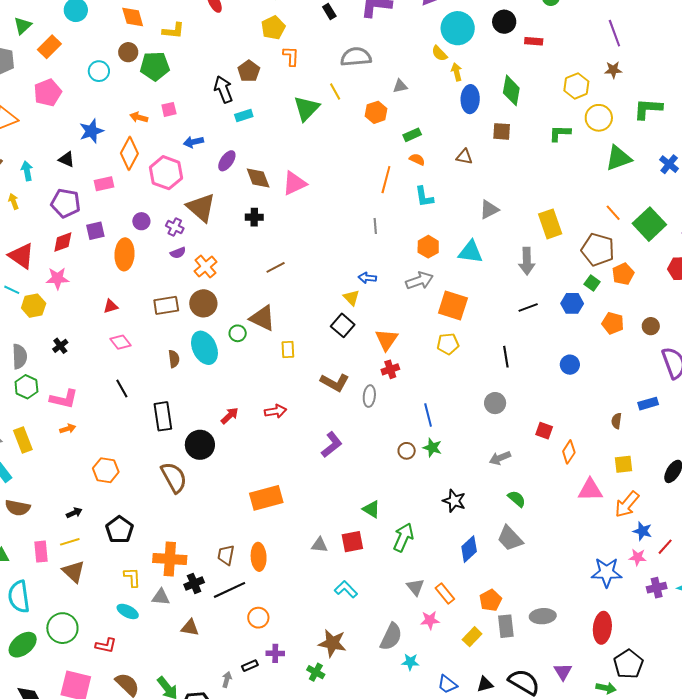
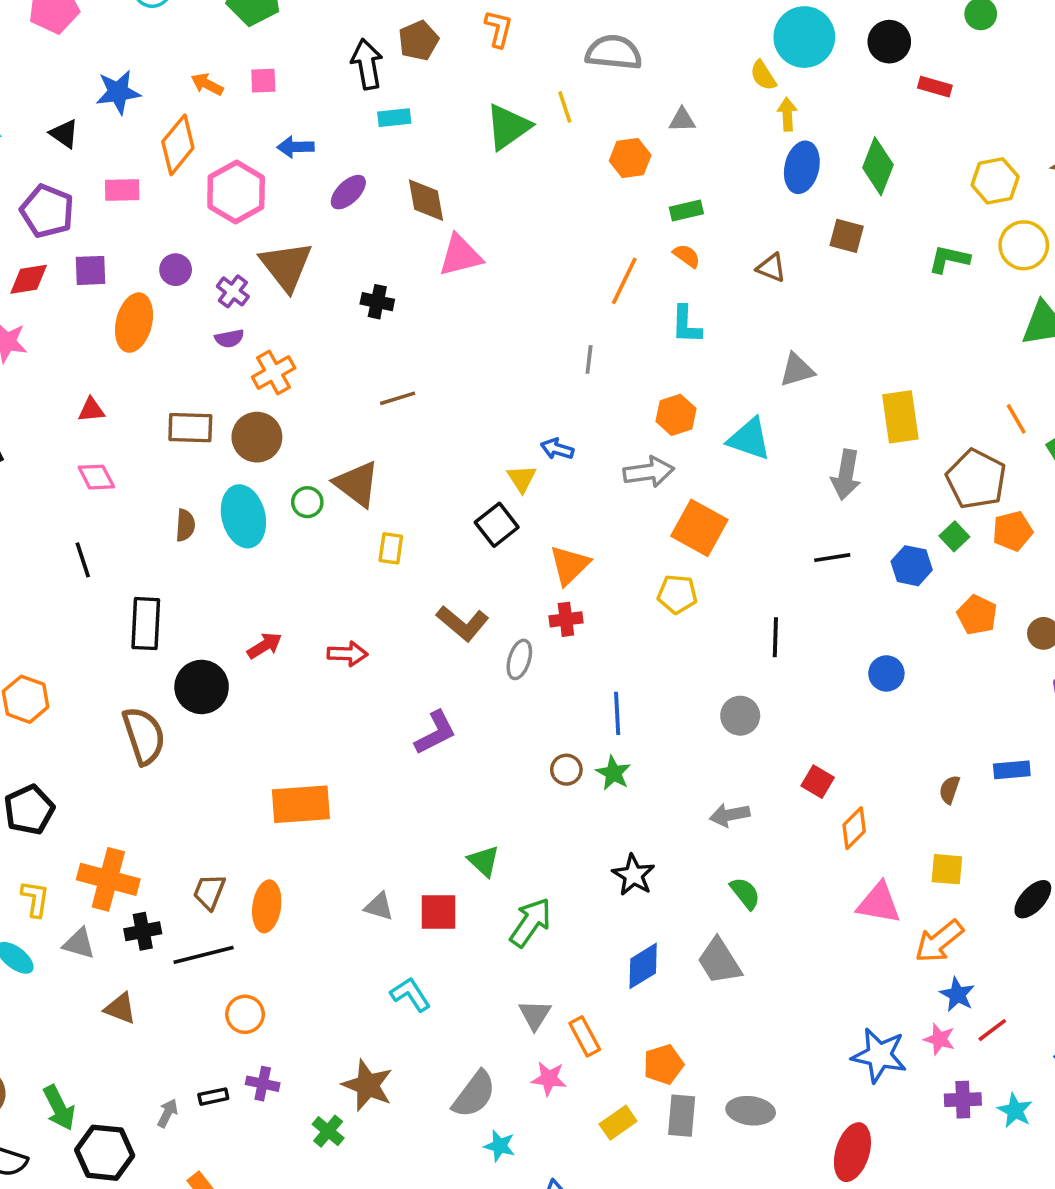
brown diamond: (258, 178) -> (426, 200), moved

